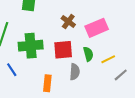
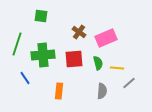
yellow line: (108, 59) -> (117, 68), turned 32
gray semicircle: (75, 72) -> (102, 91), moved

